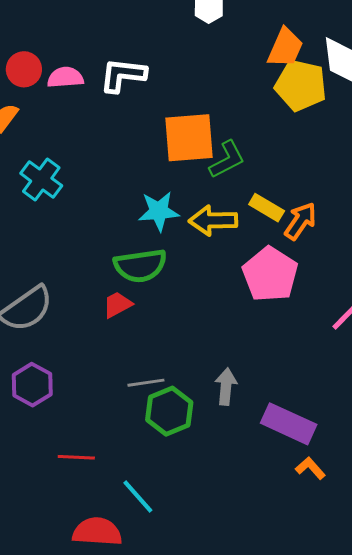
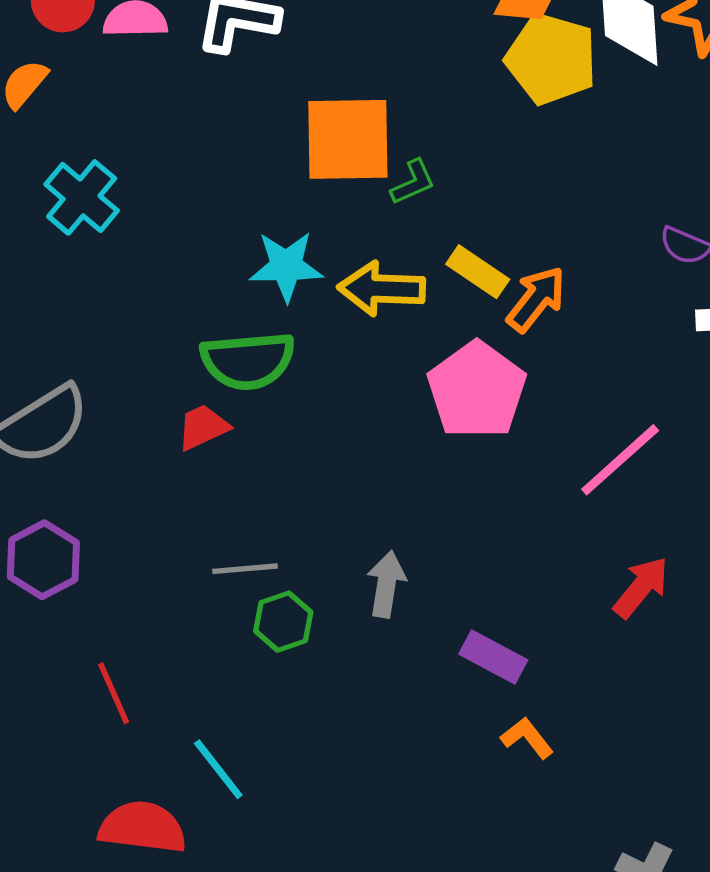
green L-shape: (227, 160) -> (413, 182), size x0.7
green hexagon: (169, 411) -> (283, 622), size x0.7
purple rectangle: (289, 424) -> (493, 657), size x0.7
red line: (76, 457) -> (114, 693), turned 60

